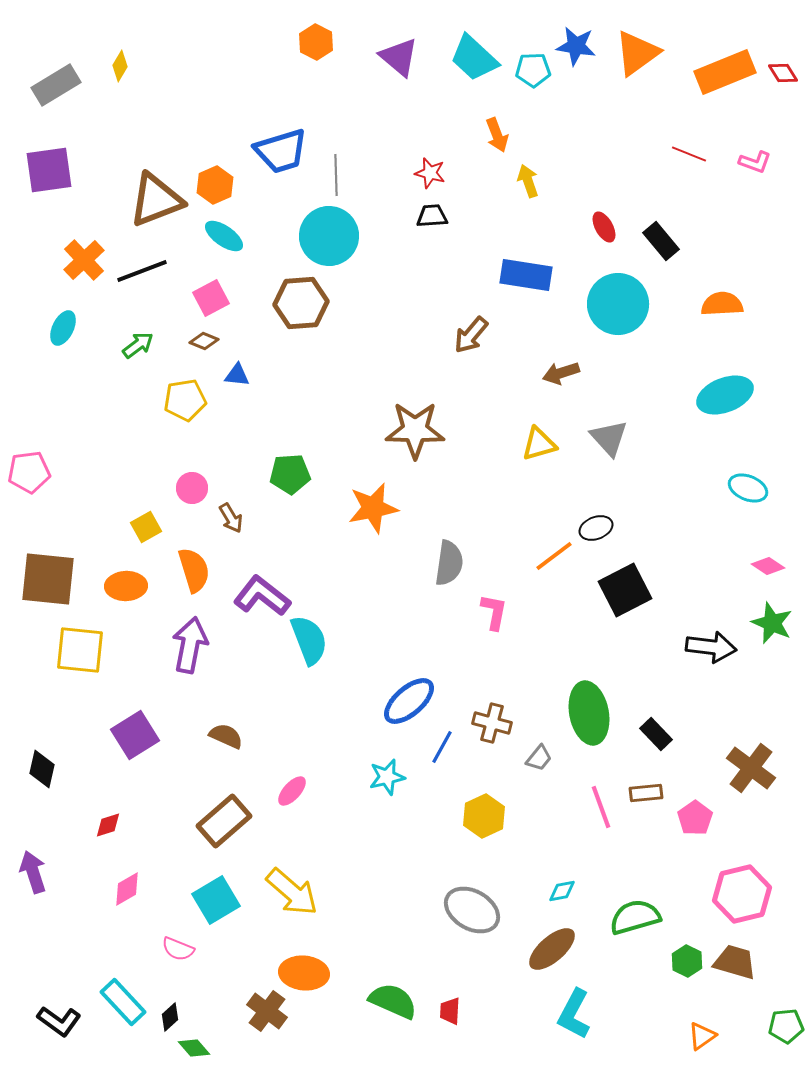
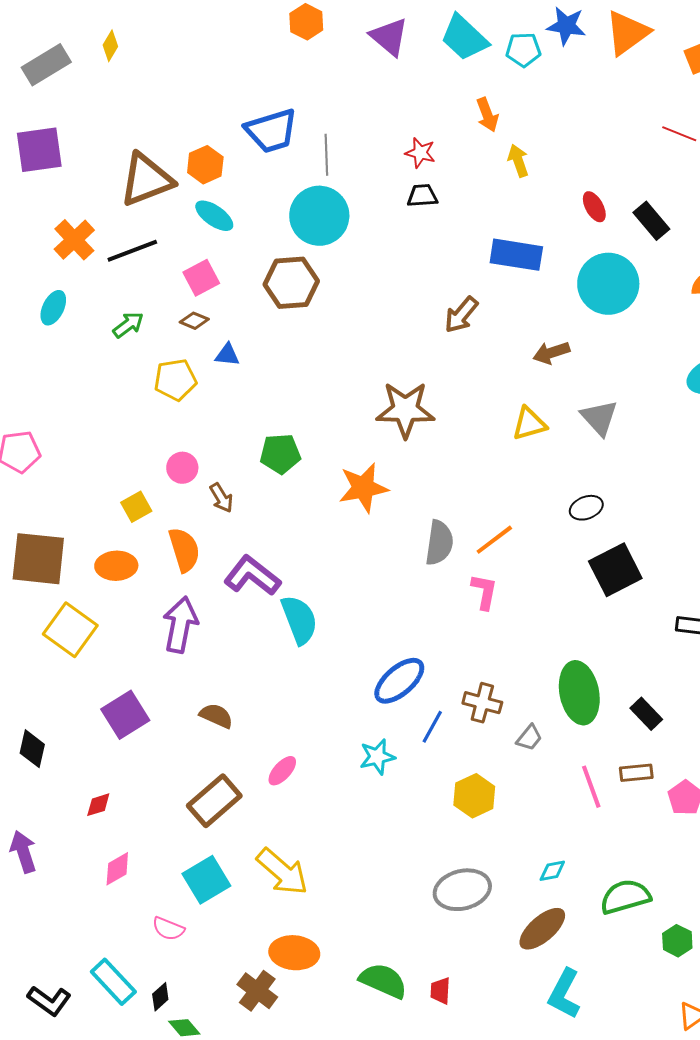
orange line: (554, 556) -> (494, 540), moved
yellow square: (80, 650) -> (70, 630), turned 30
gray ellipse: (472, 910) -> (462, 890), turned -44

